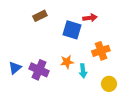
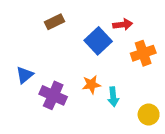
blue square: (72, 30) -> (98, 41), turned 30
orange cross: (101, 51) -> (143, 53), moved
blue triangle: (15, 68) -> (25, 75), moved

